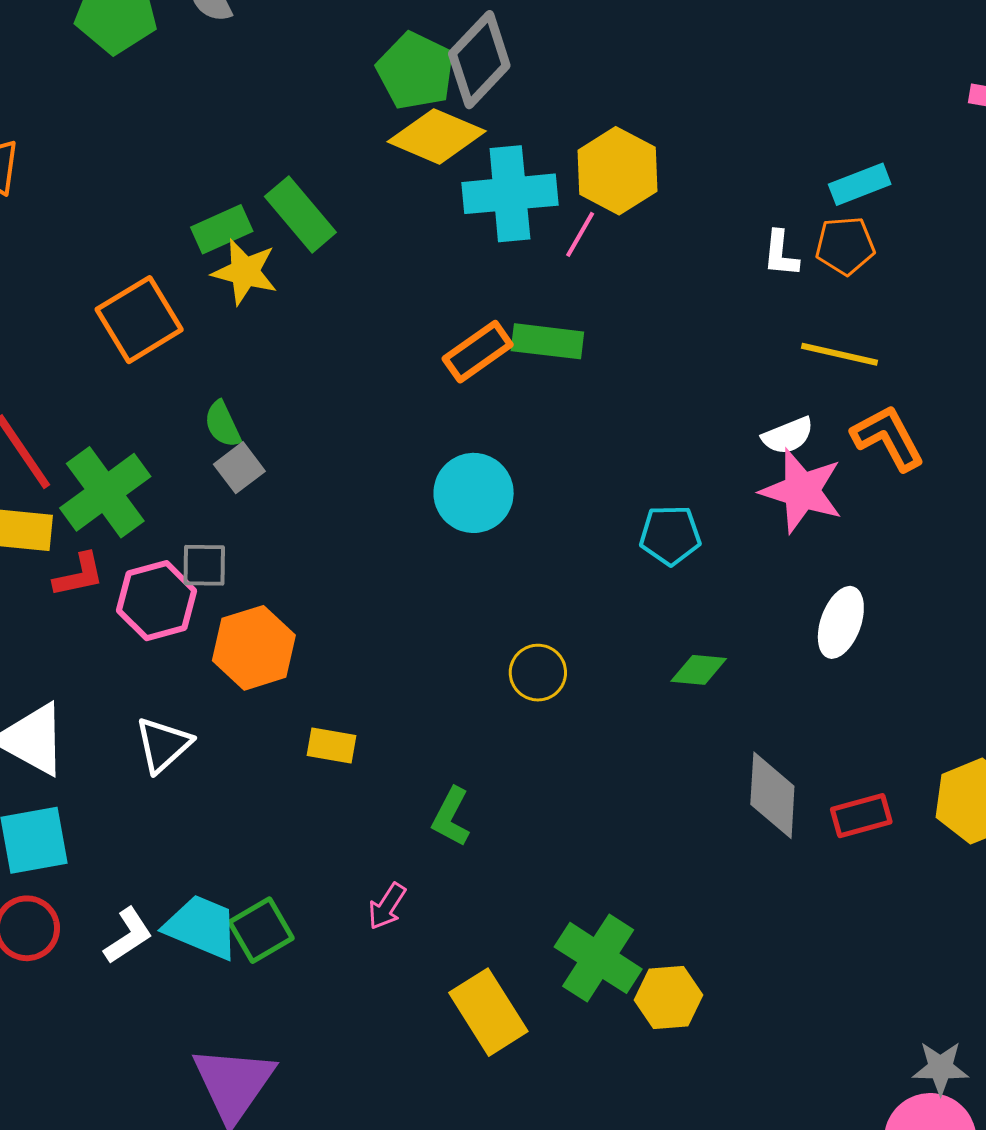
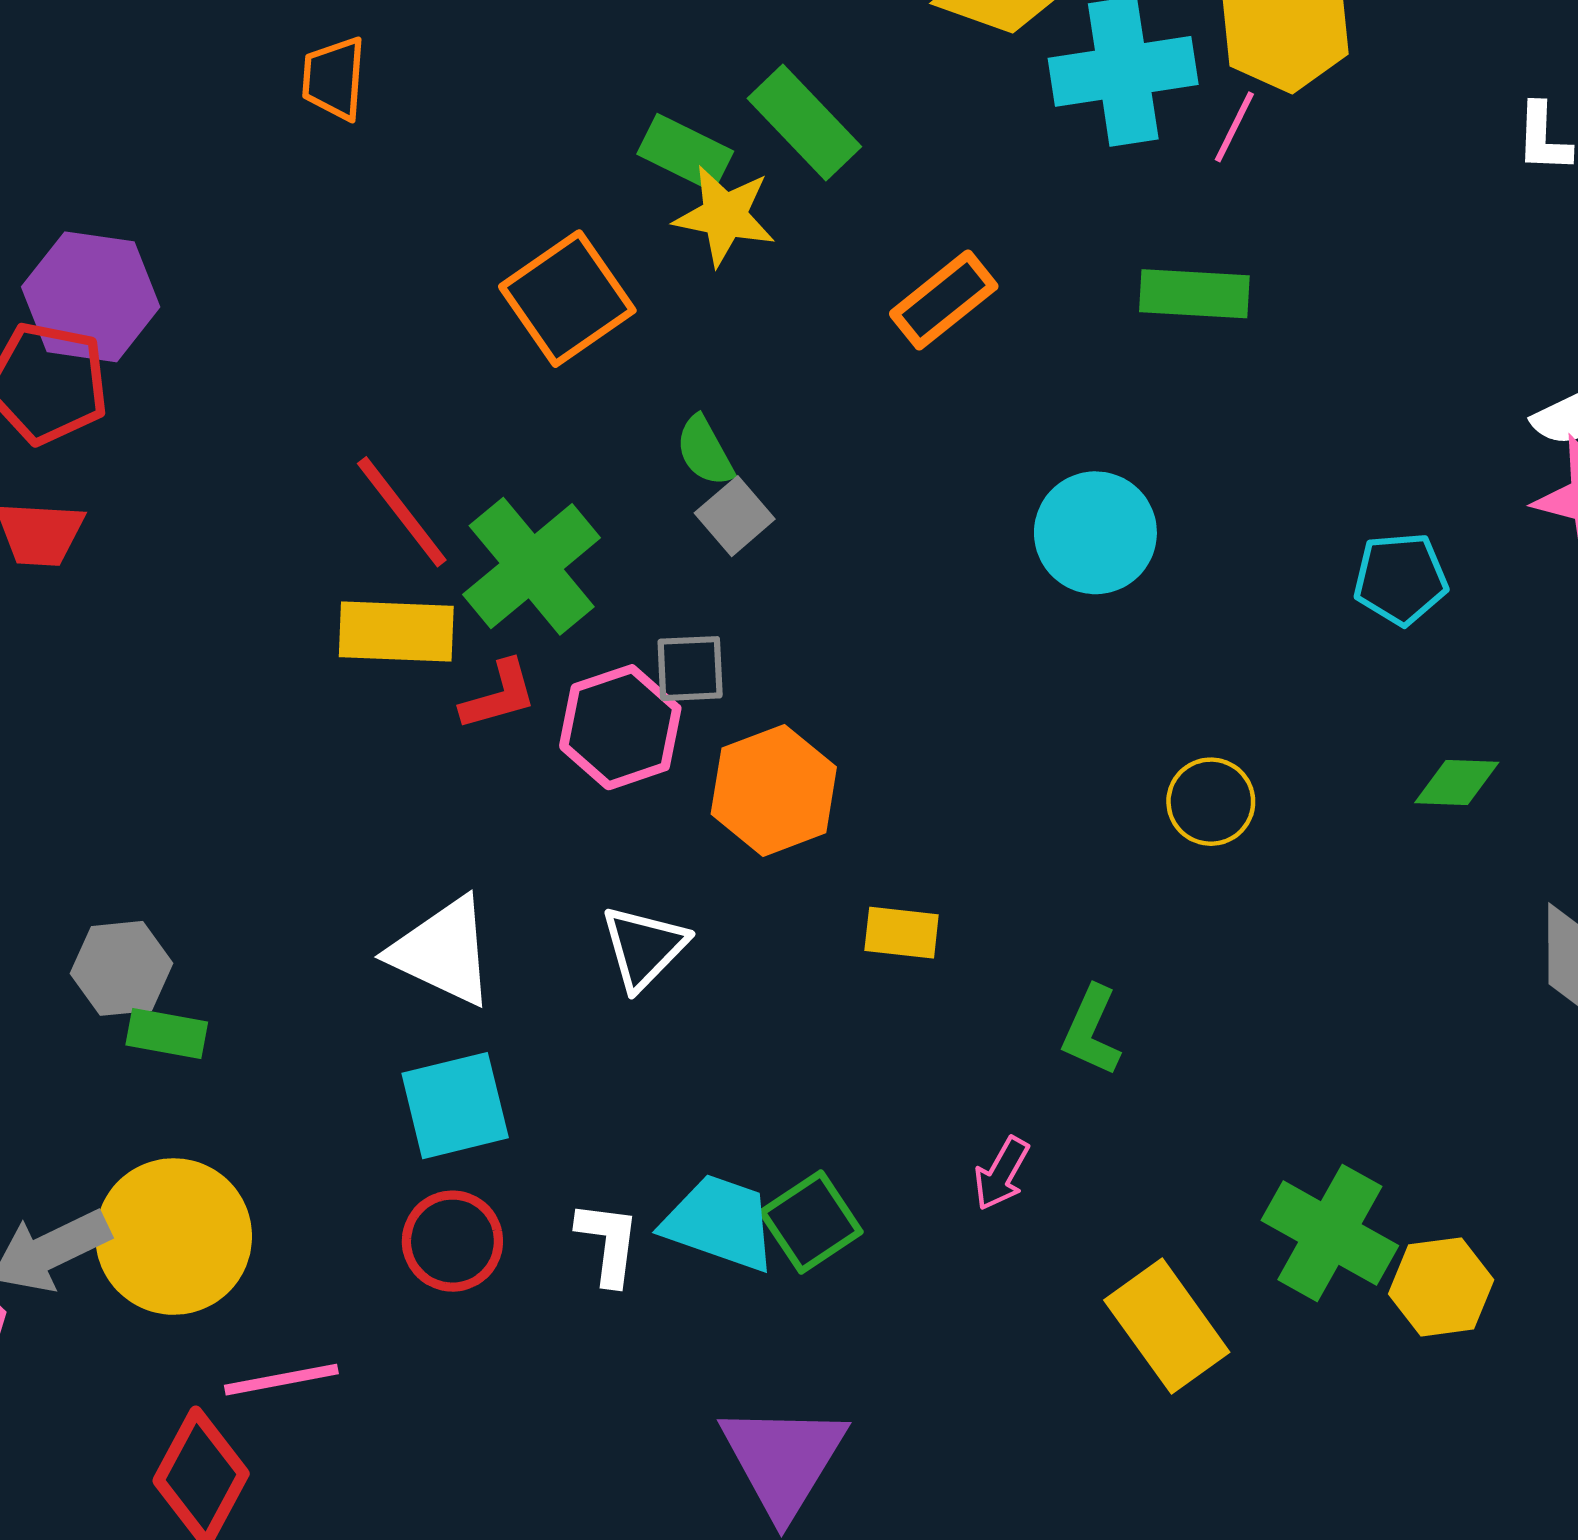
green rectangle: (222, 229) -> (685, 153), turned 54
orange rectangle: (478, 352) -> (944, 300), moved
white L-shape: (128, 936) -> (608, 1243), turned -46

